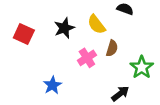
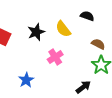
brown semicircle: (112, 48) -> (98, 44), moved, turned -80

